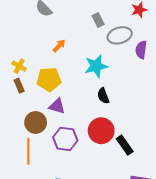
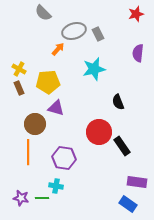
gray rectangle: (98, 20) -> (98, 34), moved
gray ellipse: (120, 35) -> (74, 31), moved
black semicircle: (103, 96) -> (118, 102), moved
purple hexagon: (65, 139) -> (64, 158), moved

